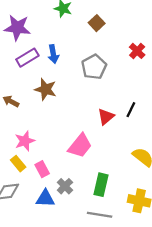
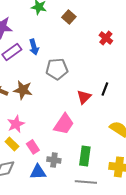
gray pentagon: (94, 67) -> (57, 69), moved, turned 30
brown star: (46, 89) -> (23, 90), moved
gray cross: (65, 186) -> (54, 160), turned -32

